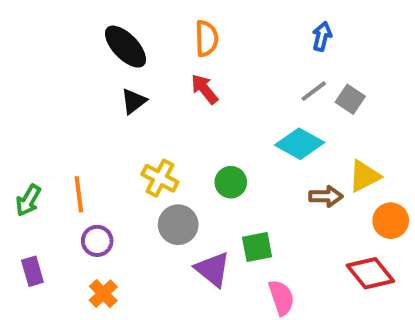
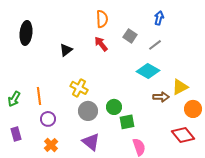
black ellipse: (126, 47) -> (26, 33), moved, turned 50
gray square: (350, 99) -> (130, 36), moved
green circle: (231, 182) -> (114, 107), moved
purple triangle: (213, 269) -> (91, 142), moved

